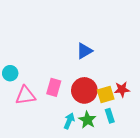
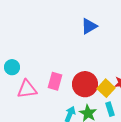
blue triangle: (84, 51) -> (89, 26), moved
yellow square: (106, 94) -> (106, 88), turned -30

